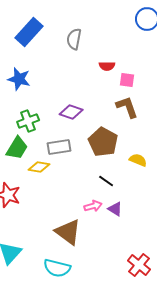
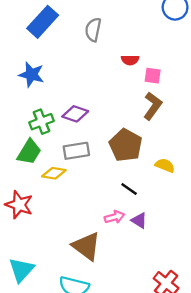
brown L-shape: (127, 107) -> (153, 106), turned 55
purple diamond: (71, 112) -> (75, 114), moved

